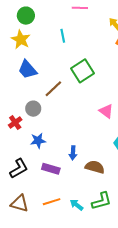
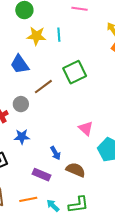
yellow star: (21, 39) -> (36, 36), moved, turned -30
pink triangle: (106, 111) -> (86, 128), moved
blue arrow: (73, 153) -> (55, 153), turned -40
purple rectangle: (51, 169) -> (42, 175), moved

